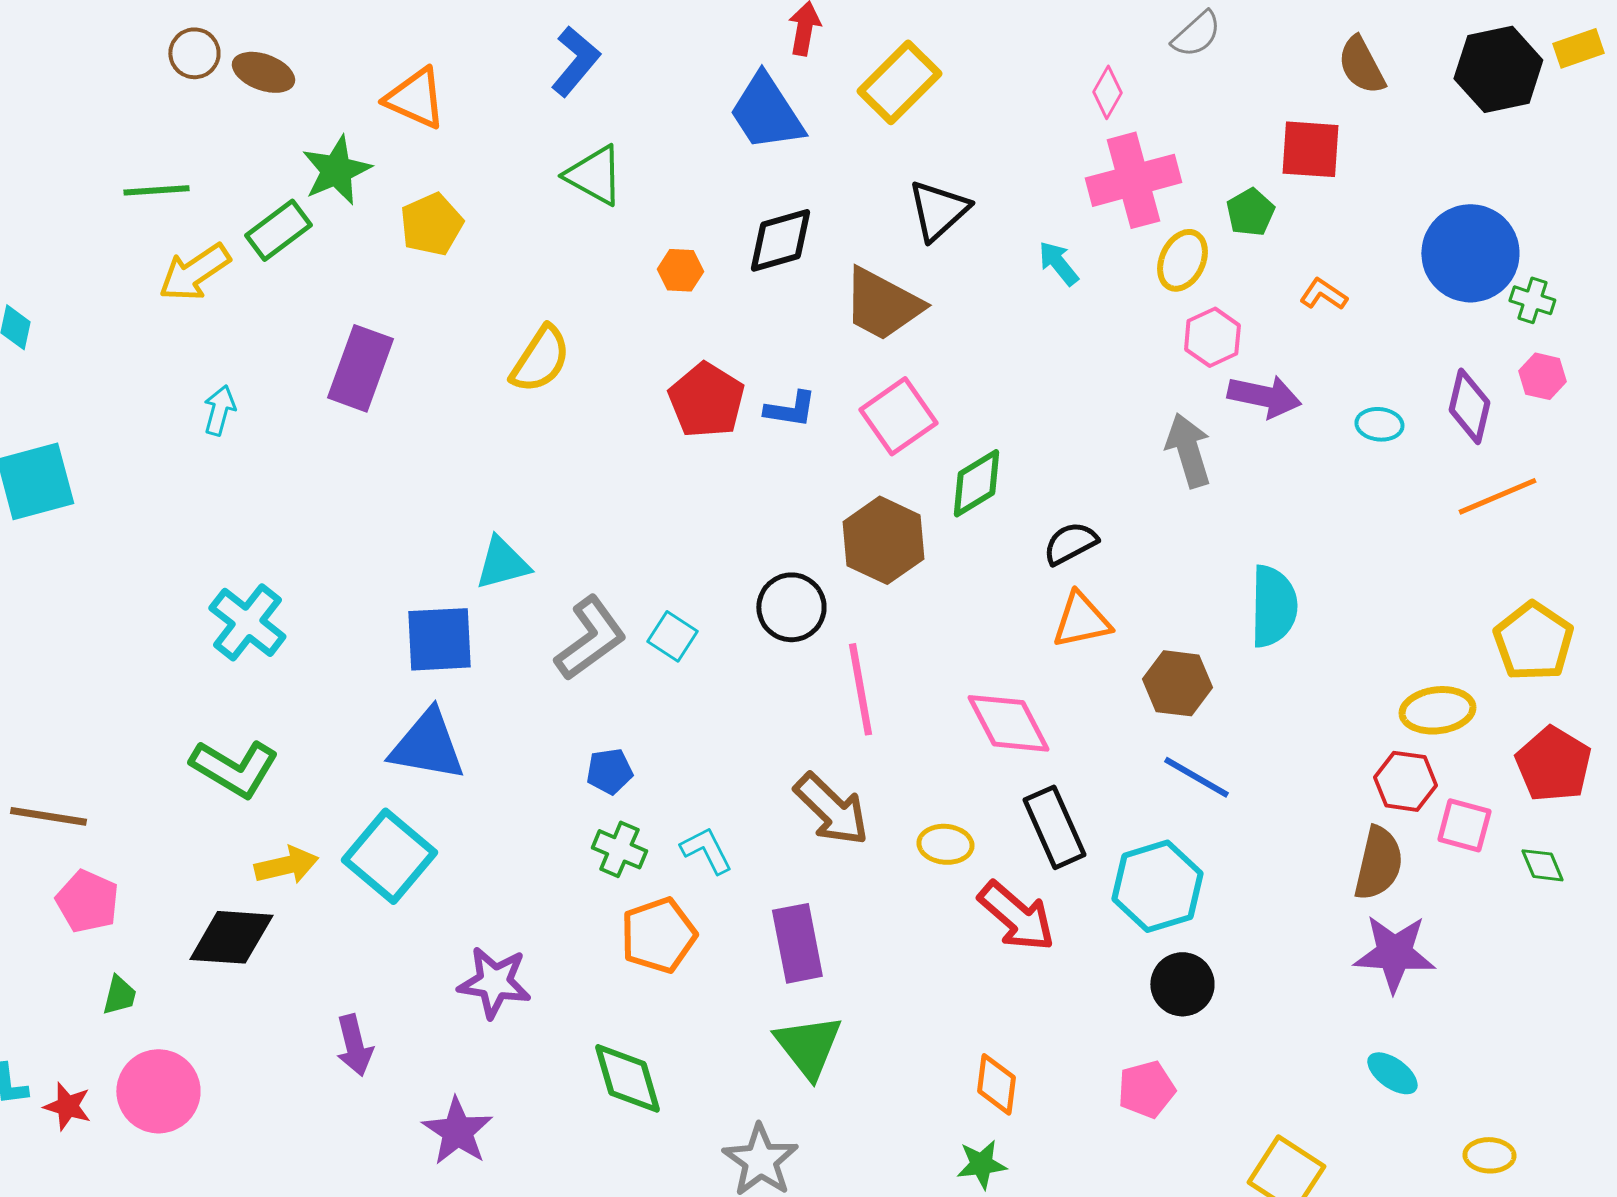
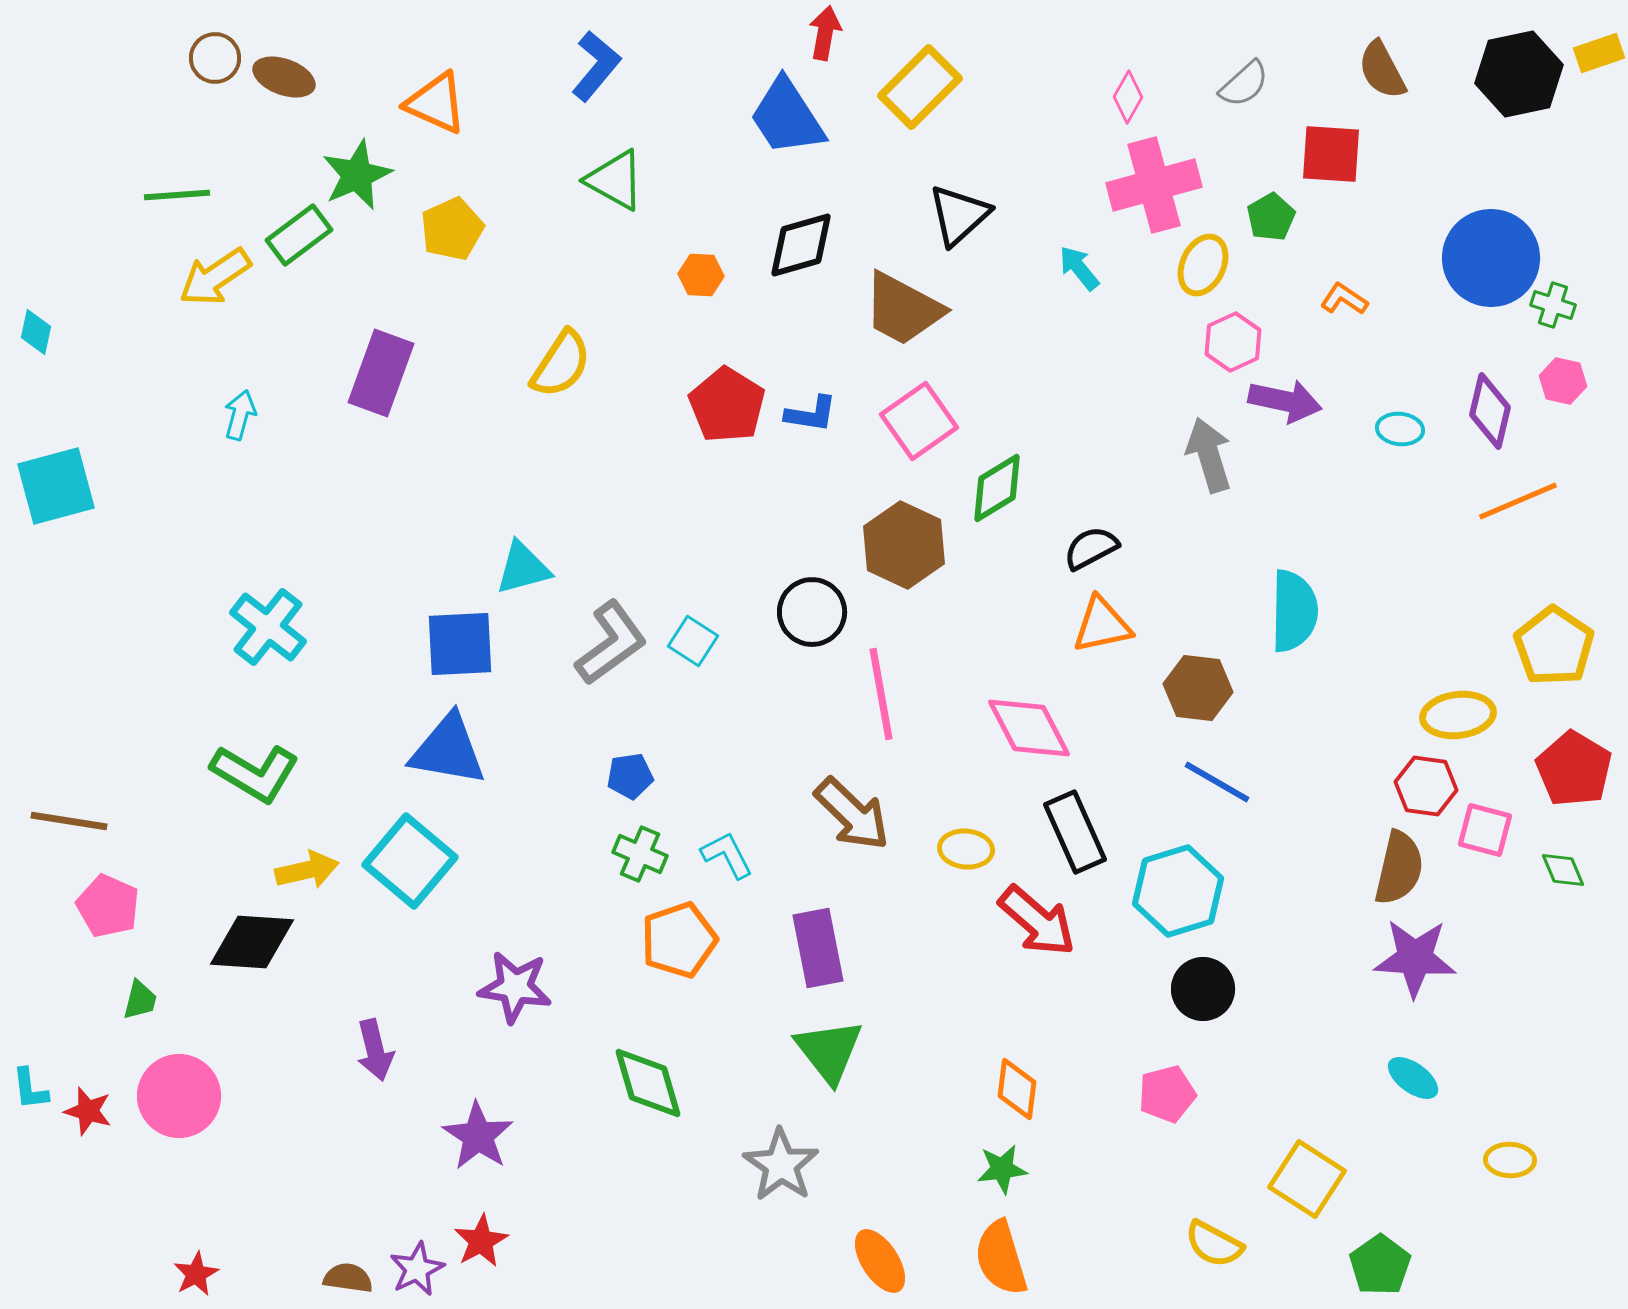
gray semicircle: (1196, 34) -> (1244, 84), moved

